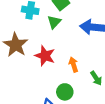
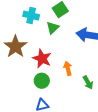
green circle: (65, 92) -> (42, 81), moved

